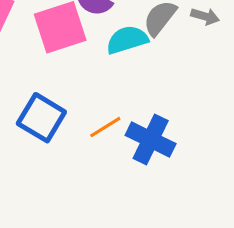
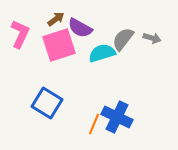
orange line: (105, 127) -> (94, 124), moved, turned -35

